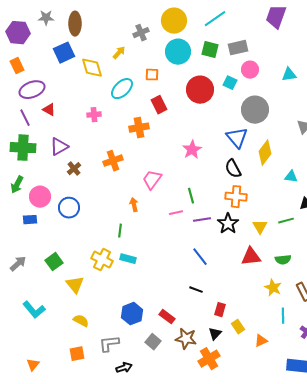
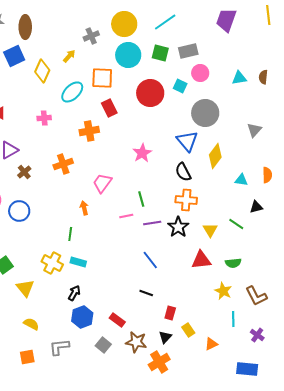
yellow diamond: (92, 68) -> (42, 71), turned 40
orange square: (152, 75) -> (102, 78), size x1.6
green line: (286, 221) -> (236, 224), turned 49
black arrow: (124, 368) -> (74, 293), moved, turned -42

